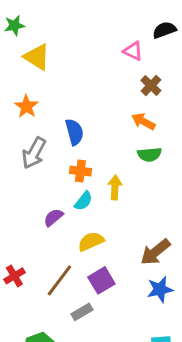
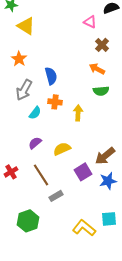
cyan semicircle: (83, 201) -> (35, 113), moved
purple semicircle: (53, 217) -> (35, 143), moved
brown line: (59, 280) -> (41, 175), turned -70
purple square: (101, 280) -> (83, 172), moved

